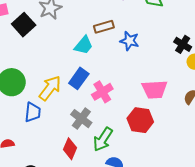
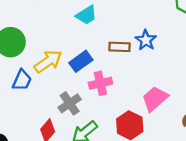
brown rectangle: (104, 27) -> (120, 47), moved
cyan trapezoid: (84, 45) -> (86, 15), moved
pink trapezoid: (155, 89) -> (155, 99), turned 124

